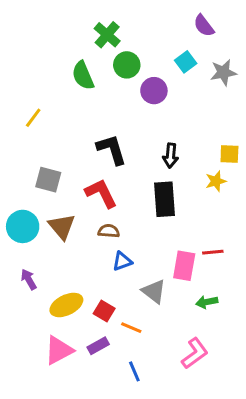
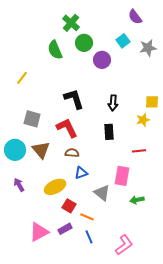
black rectangle: (165, 199) -> (109, 132), size x0.7
red line: (213, 252) -> (139, 151), moved
yellow ellipse: (66, 305) -> (55, 187), moved
pink L-shape: (195, 353) -> (124, 245), moved
blue line: (134, 371) -> (89, 237), moved

